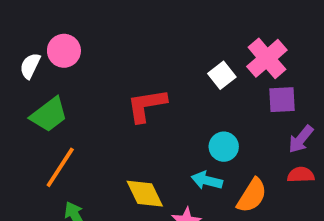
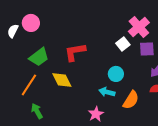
white square: (222, 75) -> (123, 44), moved
green trapezoid: (49, 115) -> (39, 57), moved
yellow diamond: (145, 194) -> (62, 80), moved

